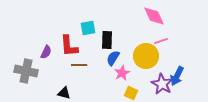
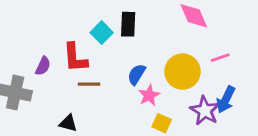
cyan square: (88, 28) -> (102, 33), turned -35
black rectangle: (107, 40) -> (128, 24), moved
pink line: (161, 41) -> (220, 58), moved

